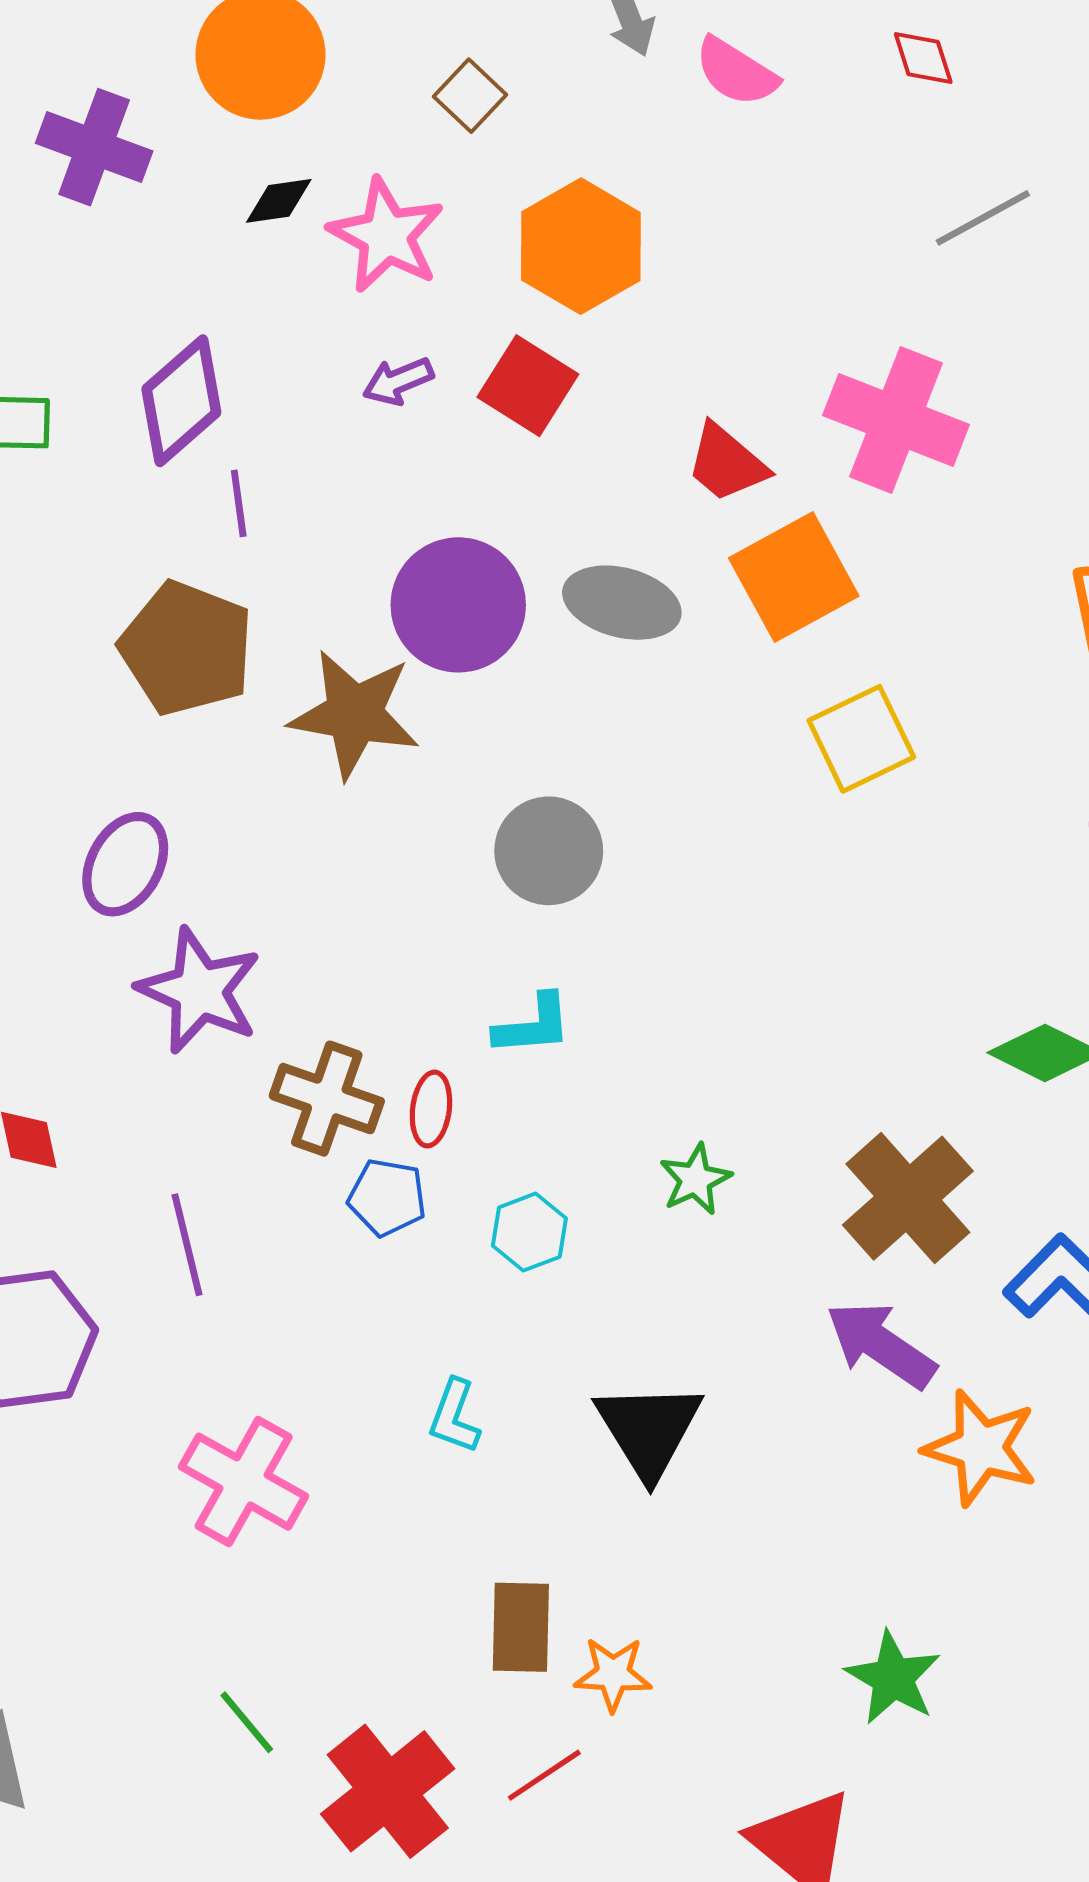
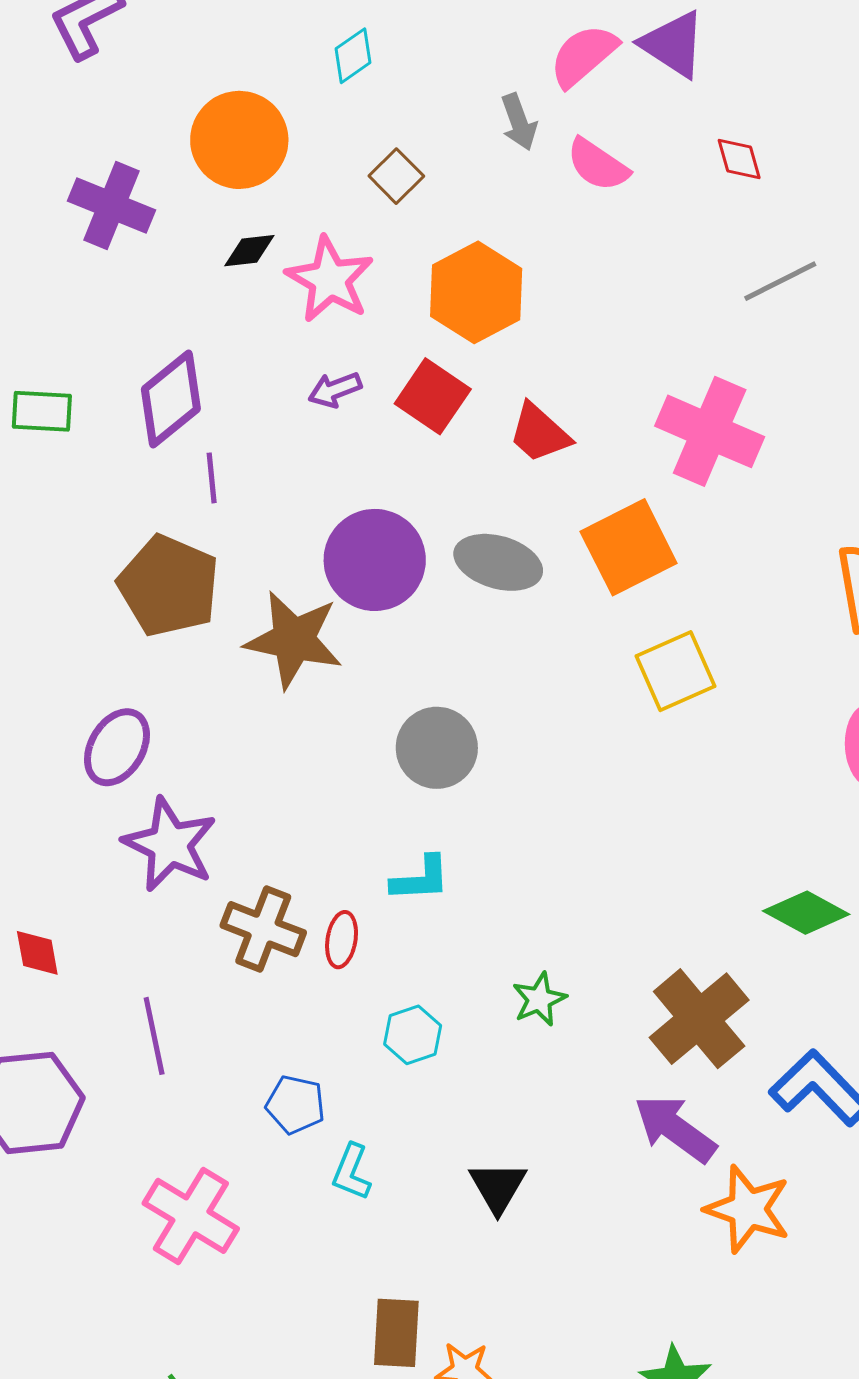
red trapezoid: (727, 463) -> (539, 433), moved
blue pentagon: (387, 1197) -> (295, 1105), moved
black triangle: (649, 1430) -> (498, 1187), size x0.7

